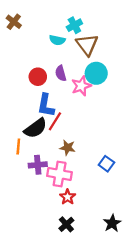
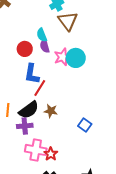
cyan semicircle: (57, 40) -> (42, 35), moved, turned 56
cyan circle: (96, 73) -> (76, 58), moved
black semicircle: (35, 128) -> (29, 110), moved
pink cross: (60, 174) -> (36, 150), moved

